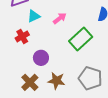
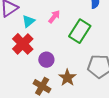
red cross: (22, 36) -> (23, 44), size x1.5
brown star: (56, 81) -> (67, 78), turned -30

